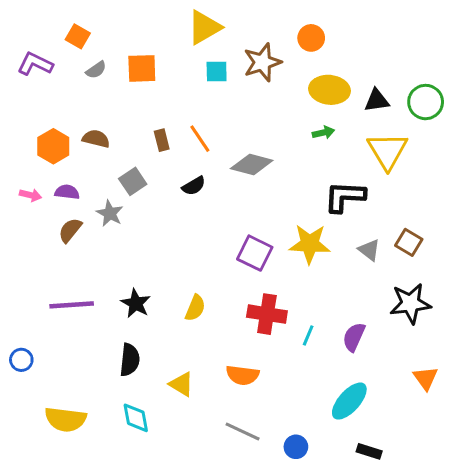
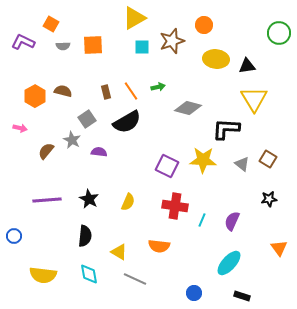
gray semicircle: (96, 70) -> (63, 46), turned 32
green circle: (426, 102) -> (279, 33), moved
green arrow: (323, 133) -> (158, 87), moved
gray diamond: (252, 165) -> (188, 108), moved
black semicircle: (194, 186) -> (127, 122), size x1.8
purple semicircle: (67, 192) -> (99, 152), moved
black star: (410, 303) -> (269, 199), size x0.6
gray line: (243, 432) -> (135, 279), moved

